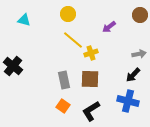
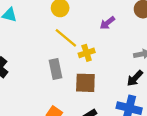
gray rectangle: (64, 80) -> (55, 69), moved

